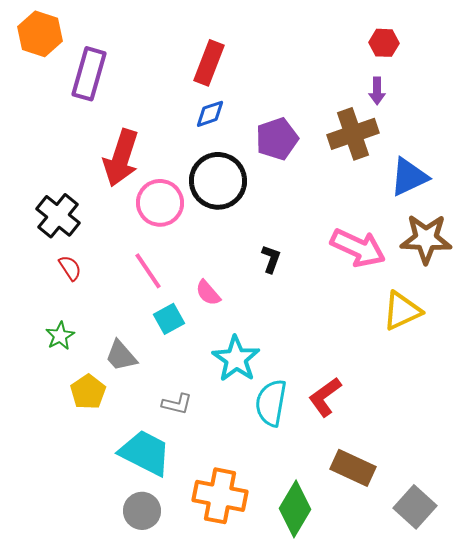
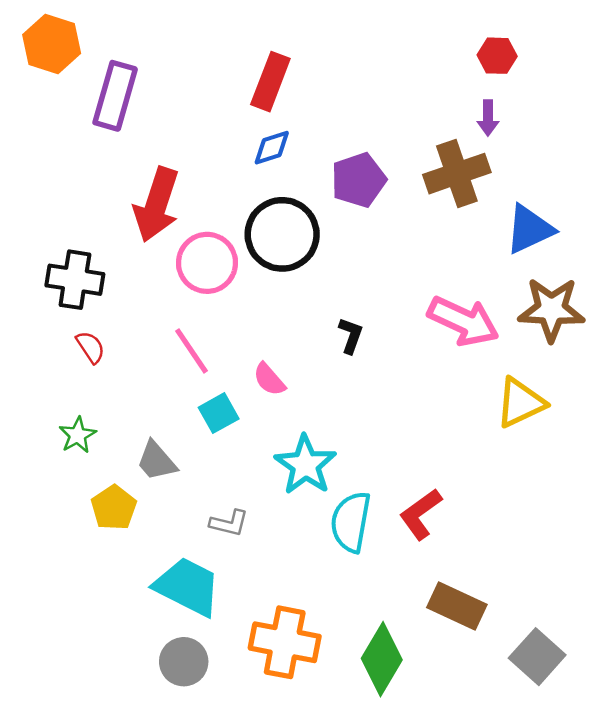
black cross: (58, 216) -> (75, 280), turned -30

